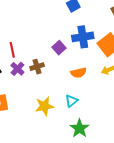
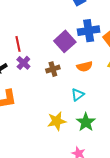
purple square: (59, 48) -> (65, 41), size x1.5
brown cross: (37, 67) -> (53, 69), moved
yellow star: (44, 106) -> (57, 121), moved

